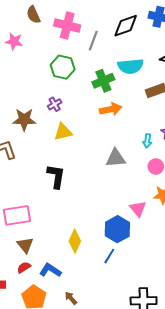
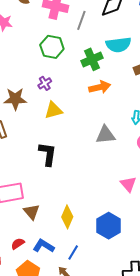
blue hexagon: (117, 229) -> (109, 226), moved
brown triangle: (25, 245) -> (32, 212), moved
blue line: (109, 256) -> (73, 253), moved

